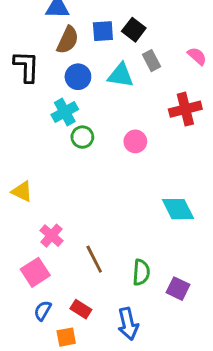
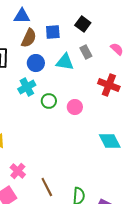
black square: (134, 30) -> (83, 24), moved
red cross: (185, 109) -> (109, 85), turned 35
green circle: (82, 137) -> (49, 101), moved
cyan diamond: (178, 209) -> (110, 141), moved

